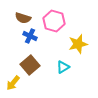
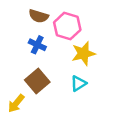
brown semicircle: (23, 18) -> (39, 16), moved
yellow star: (78, 44) -> (83, 54), moved

